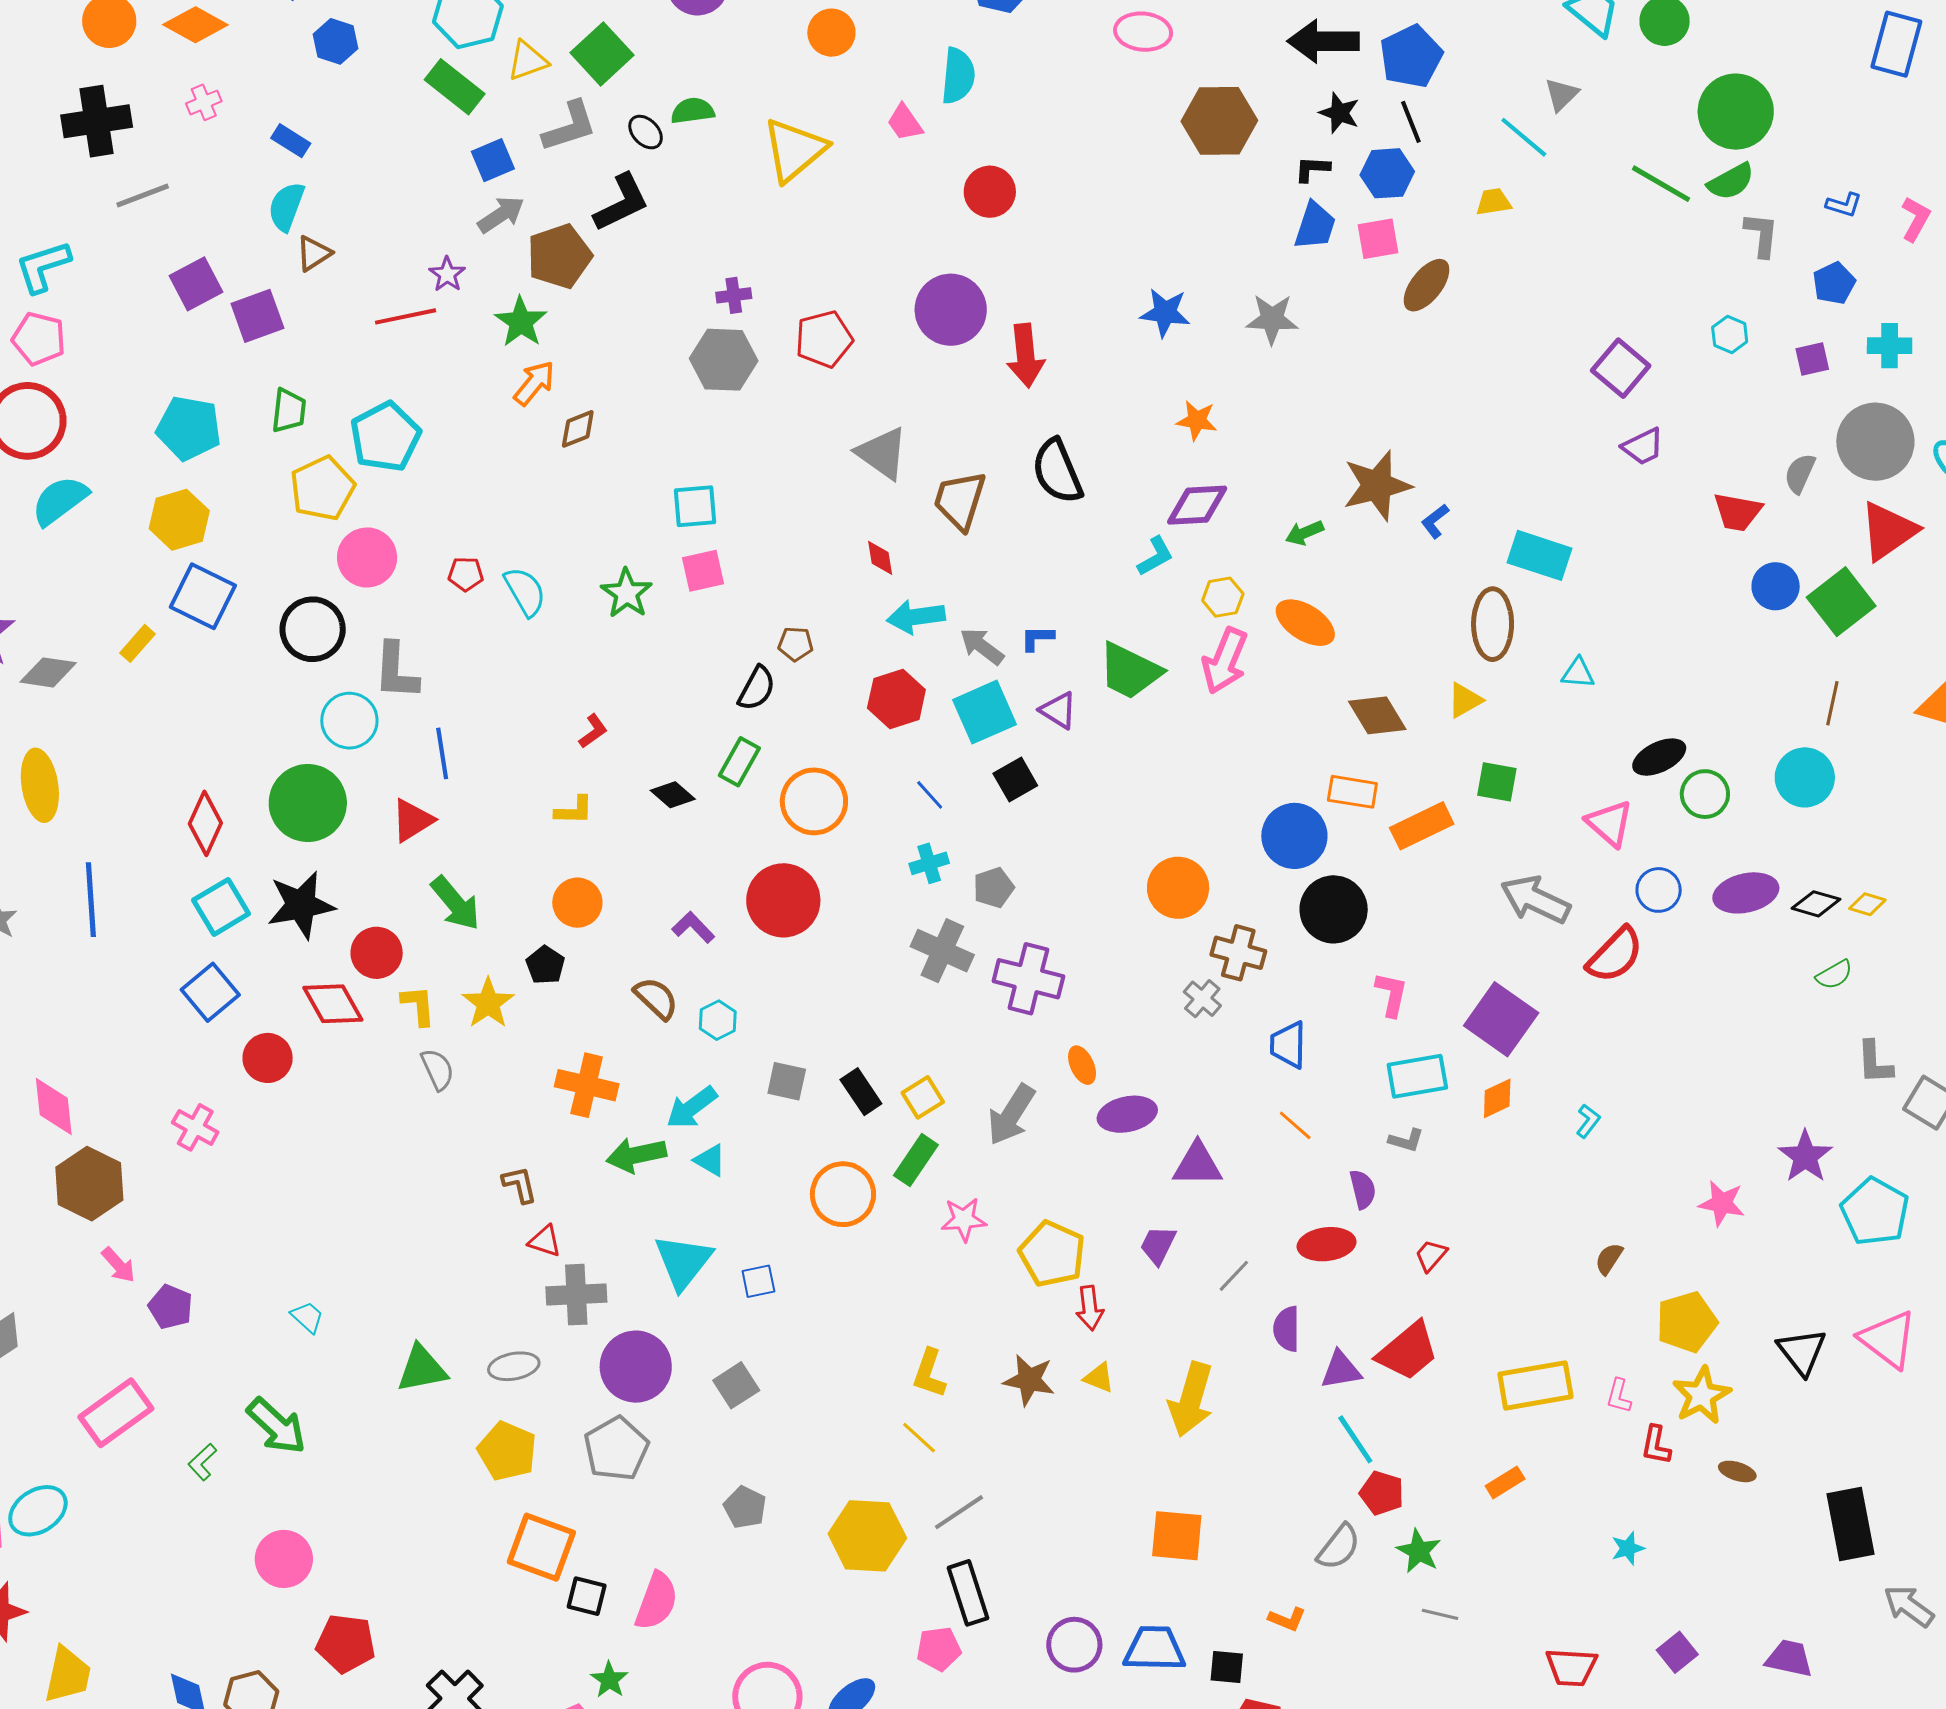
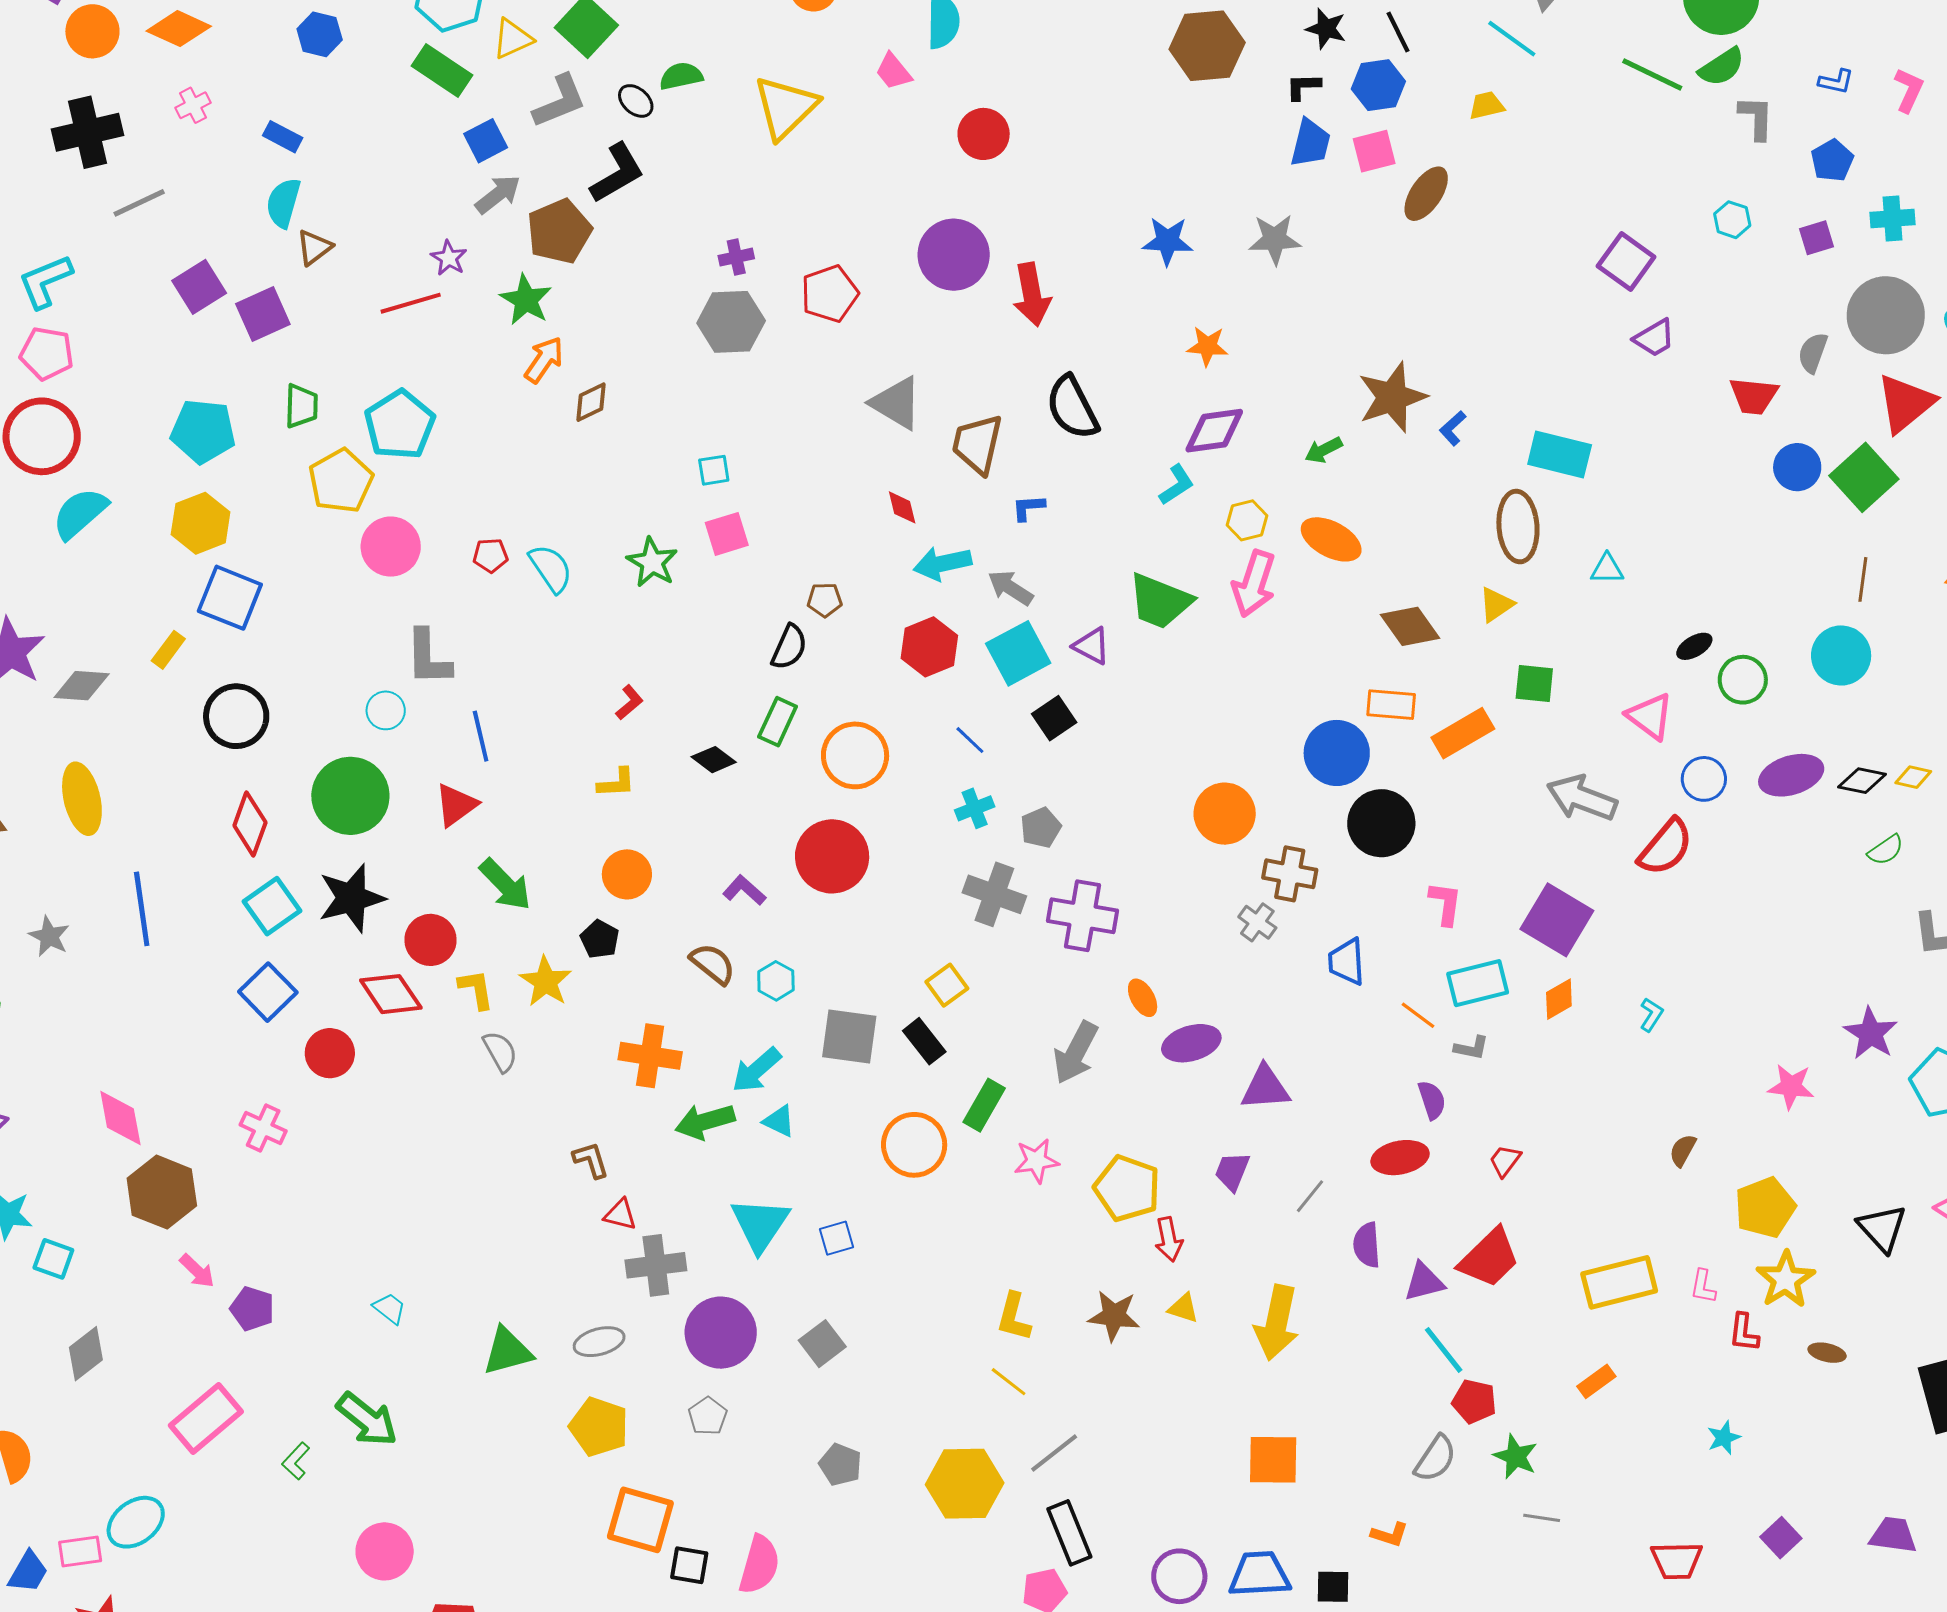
cyan square: (695, 506) -> (714, 470), size x0.7
black circle: (313, 629) -> (236, 716), moved
blue L-shape: (1037, 638) -> (1028, 508), moved
cyan circle: (349, 721) -> (386, 710), size x0.7
black ellipse: (1659, 757) -> (1694, 646), size x0.7
gray square: (787, 1081) -> (849, 1036), size x1.5
yellow square: (923, 1097) -> (947, 985), moved
orange line: (1295, 1125) -> (1418, 1015), moved
gray pentagon: (616, 1449) -> (708, 1416), size x0.6

